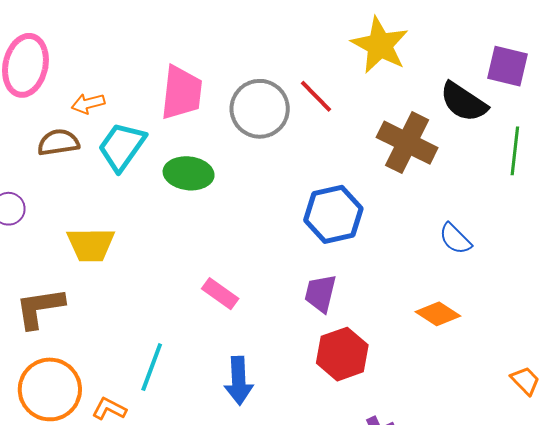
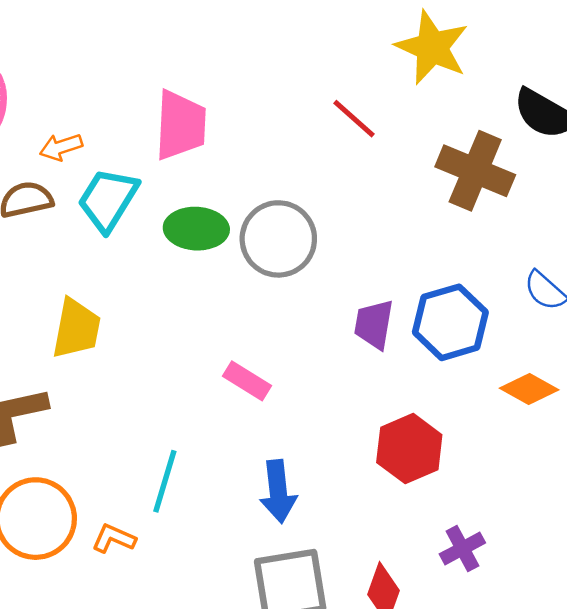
gray circle: (260, 109) -> (278, 239), moved
blue hexagon: (333, 214) -> (450, 322), moved
yellow trapezoid: (91, 245) -> (76, 329), turned -75
purple trapezoid: (320, 293) -> (374, 324), moved

